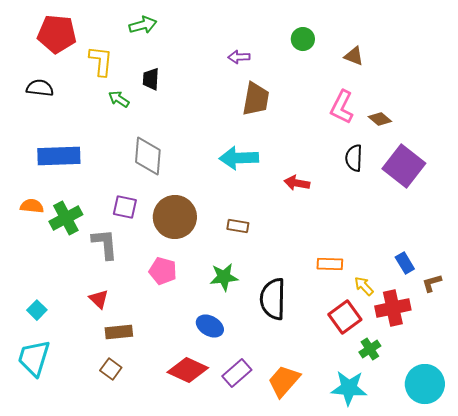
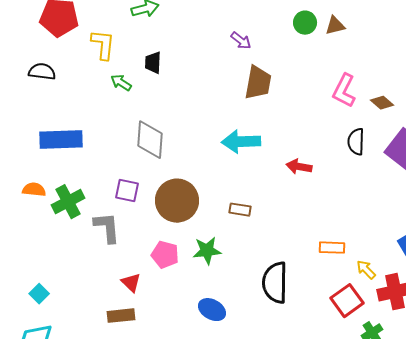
brown triangle: (354, 56) -> (335, 26), moved, turned -35
purple arrow: (239, 57) -> (241, 41), turned -140
green star: (224, 277) -> (207, 251), moved
red triangle: (99, 299) -> (131, 283), moved

